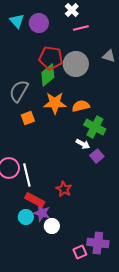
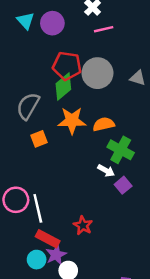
gray triangle: (109, 56) -> (138, 78), moved
purple star: (42, 213) -> (56, 255), turned 30

